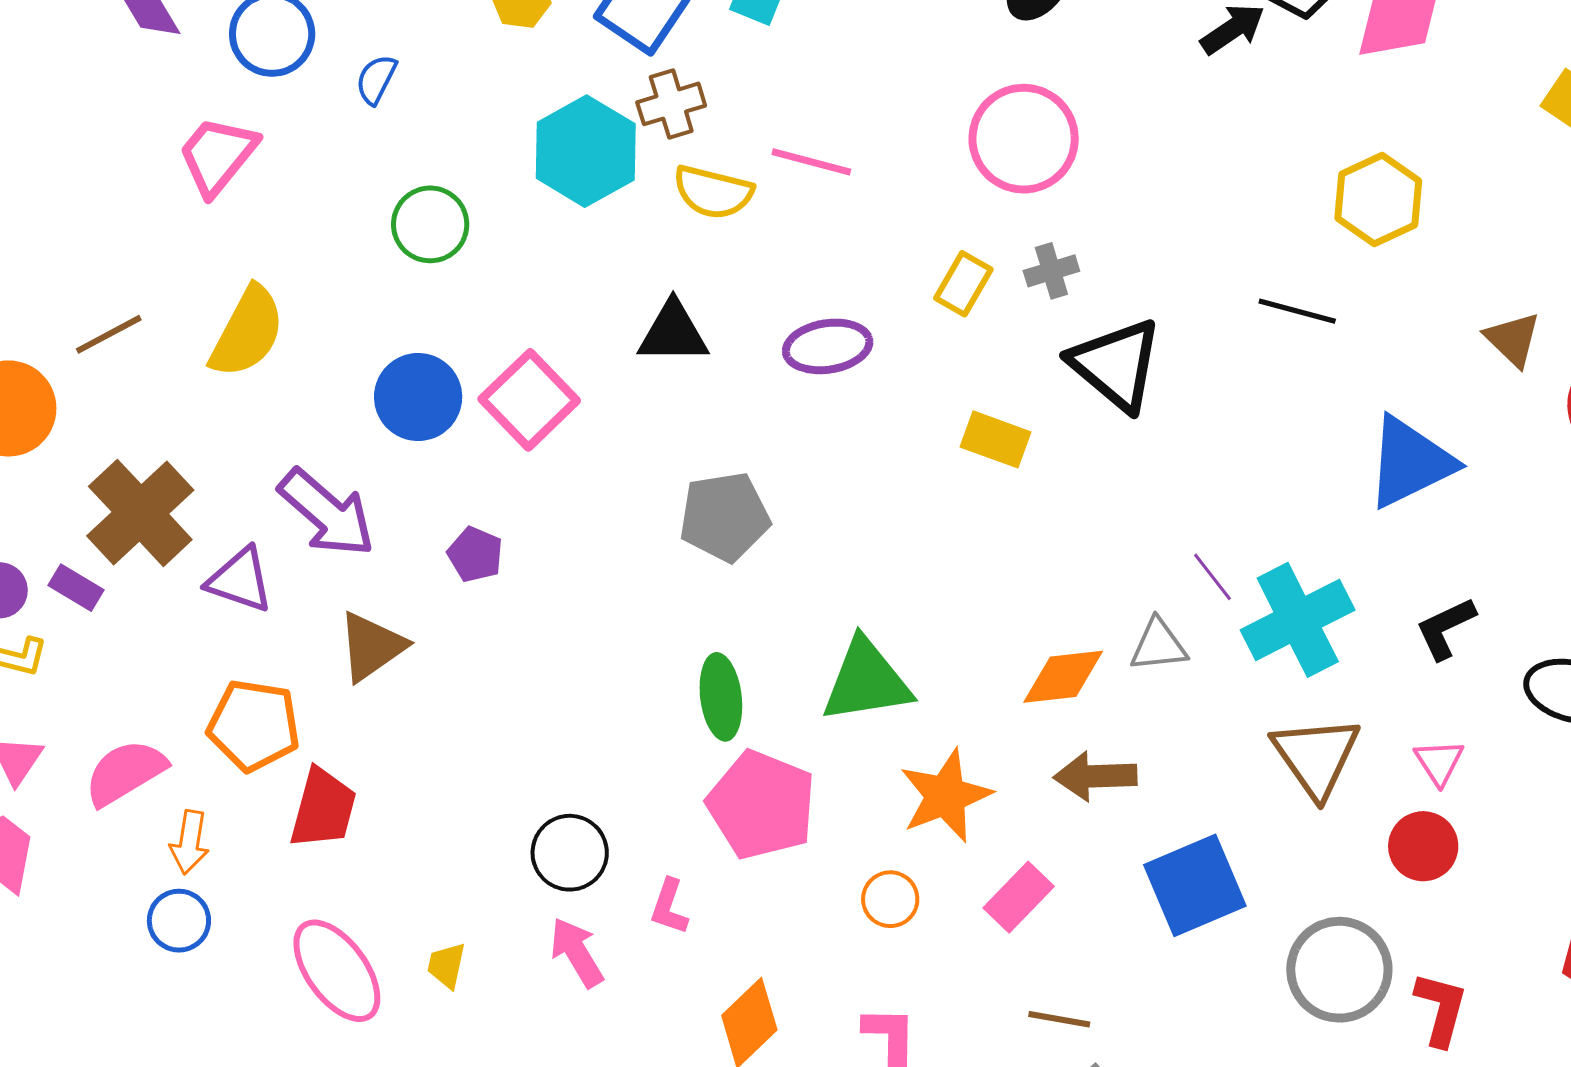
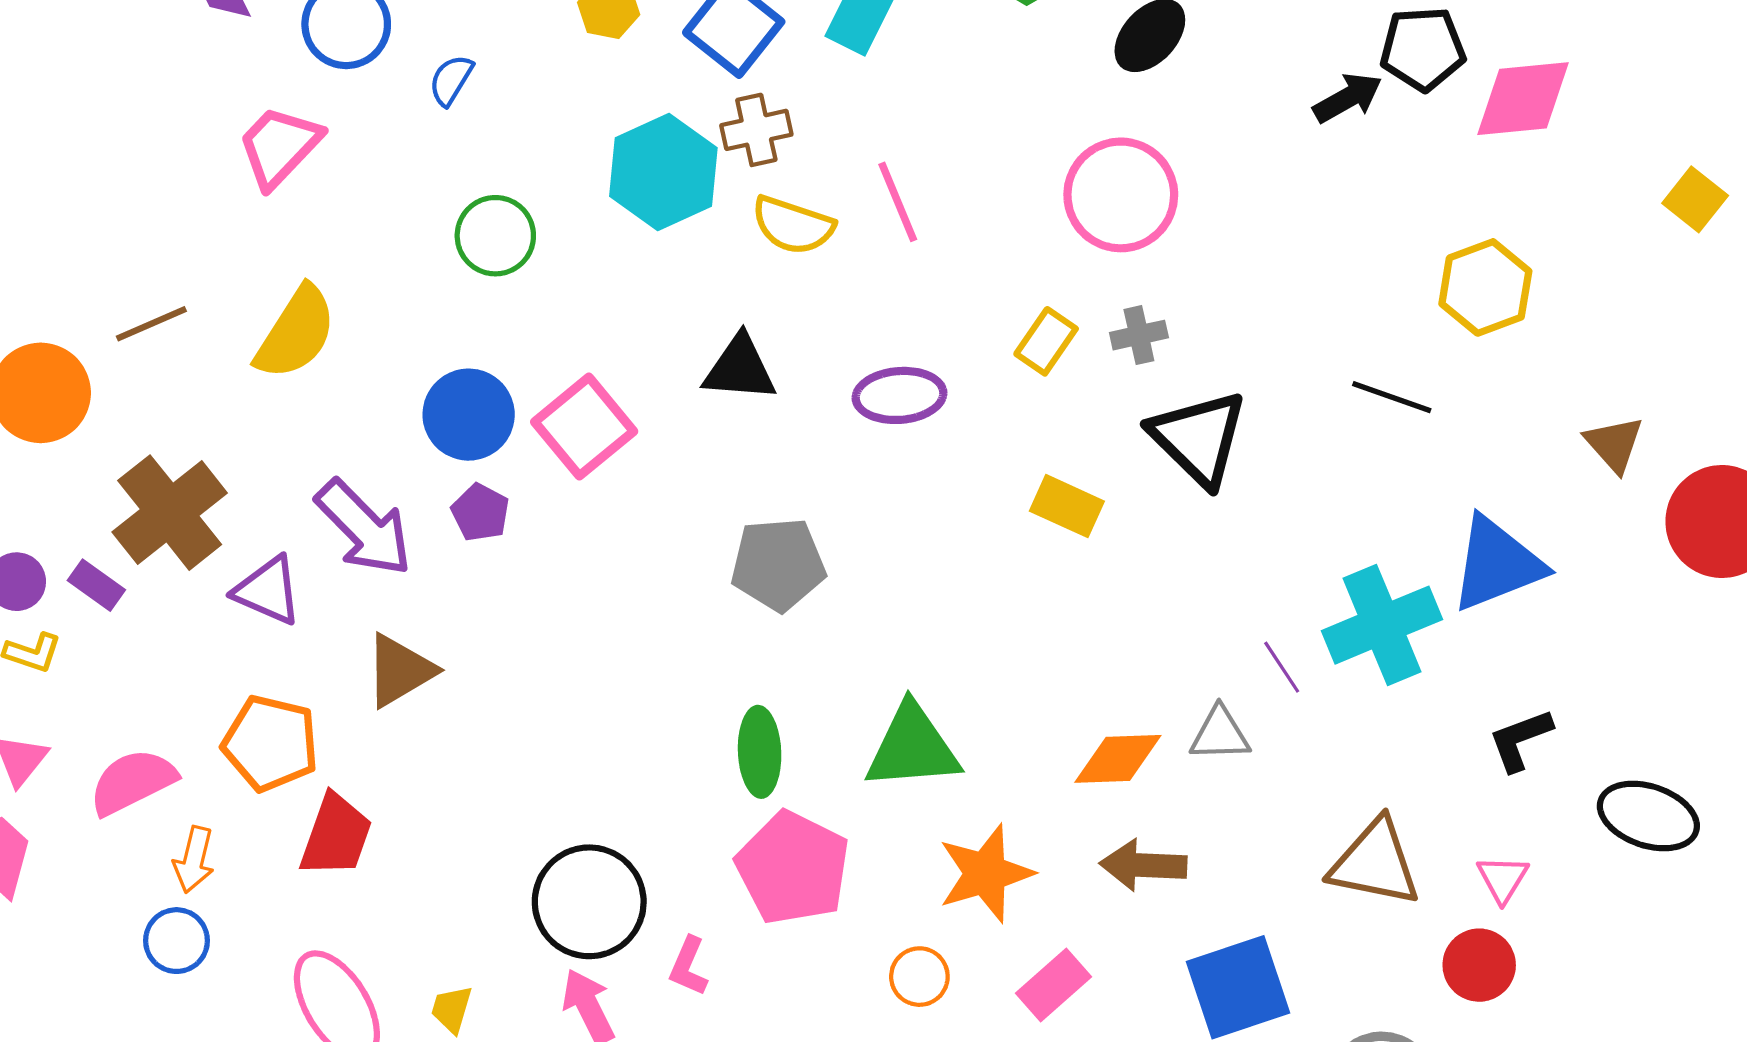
pink line: (811, 162) -> (898, 202), turned 48
purple pentagon: (475, 554) -> (480, 512), moved
cyan cross: (1298, 620) -> (1382, 625), moved
brown triangle: (1316, 757) -> (1375, 863), turned -48
black circle: (570, 853) -> (589, 902), size x1.4

